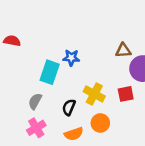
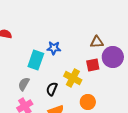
red square: (126, 94) -> (93, 65), moved
orange circle: (100, 123) -> (88, 102), moved

